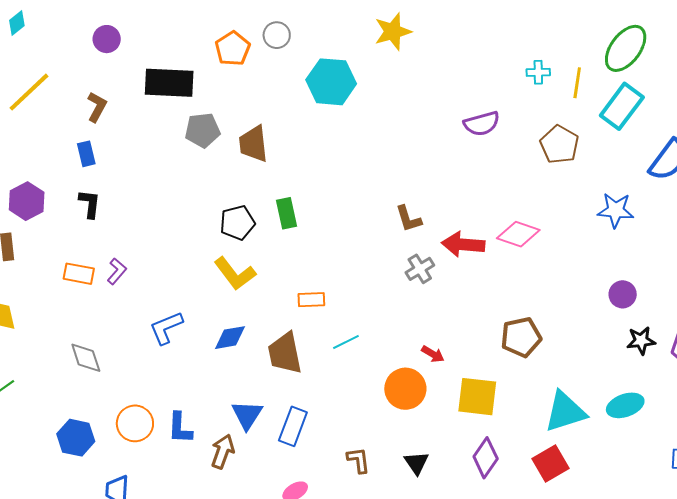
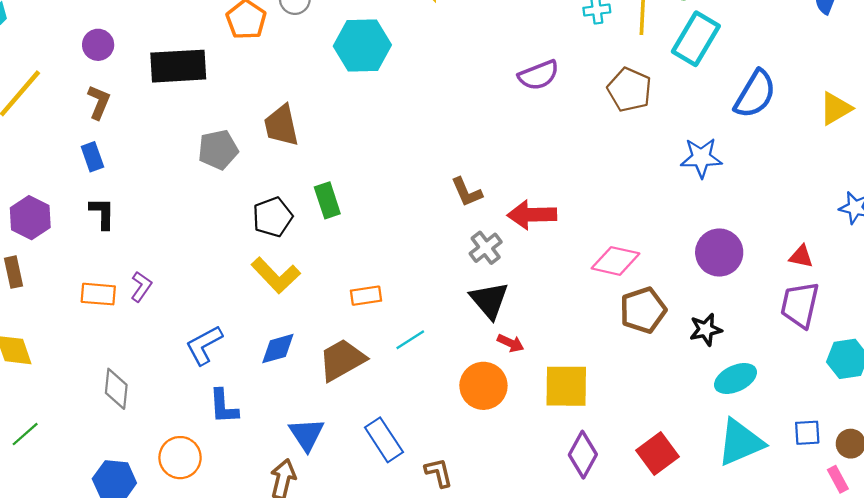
purple circle: (107, 39) -> (98, 45), moved
gray pentagon: (203, 130) -> (218, 150), moved
pink diamond: (518, 234) -> (615, 261), moved
purple circle: (623, 294) -> (719, 253), size x1.5
brown pentagon: (521, 337) -> (643, 310), moved
black star: (641, 341) -> (706, 330), moved
brown trapezoid: (285, 353) -> (342, 360), turned 78
gray diamond: (86, 358) -> (116, 389), turned 30
cyan triangle: (565, 412) -> (740, 442), moved
blue rectangle: (293, 426) -> (384, 440), moved, turned -48
blue L-shape: (180, 428) -> (224, 406), moved
black triangle: (416, 463) -> (489, 300), moved, size x1.4

